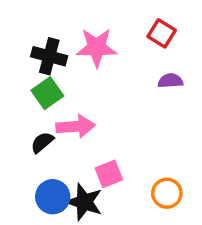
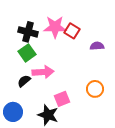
red square: (162, 33) -> (72, 31), moved
orange circle: (167, 193) -> (95, 89), moved
blue circle: (53, 197) -> (13, 112), moved

